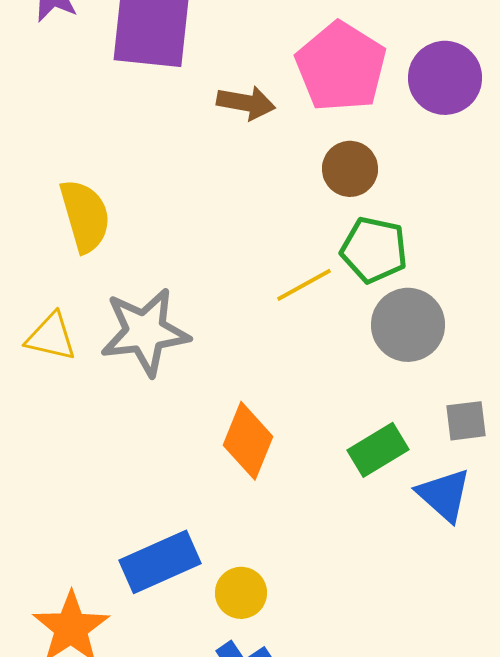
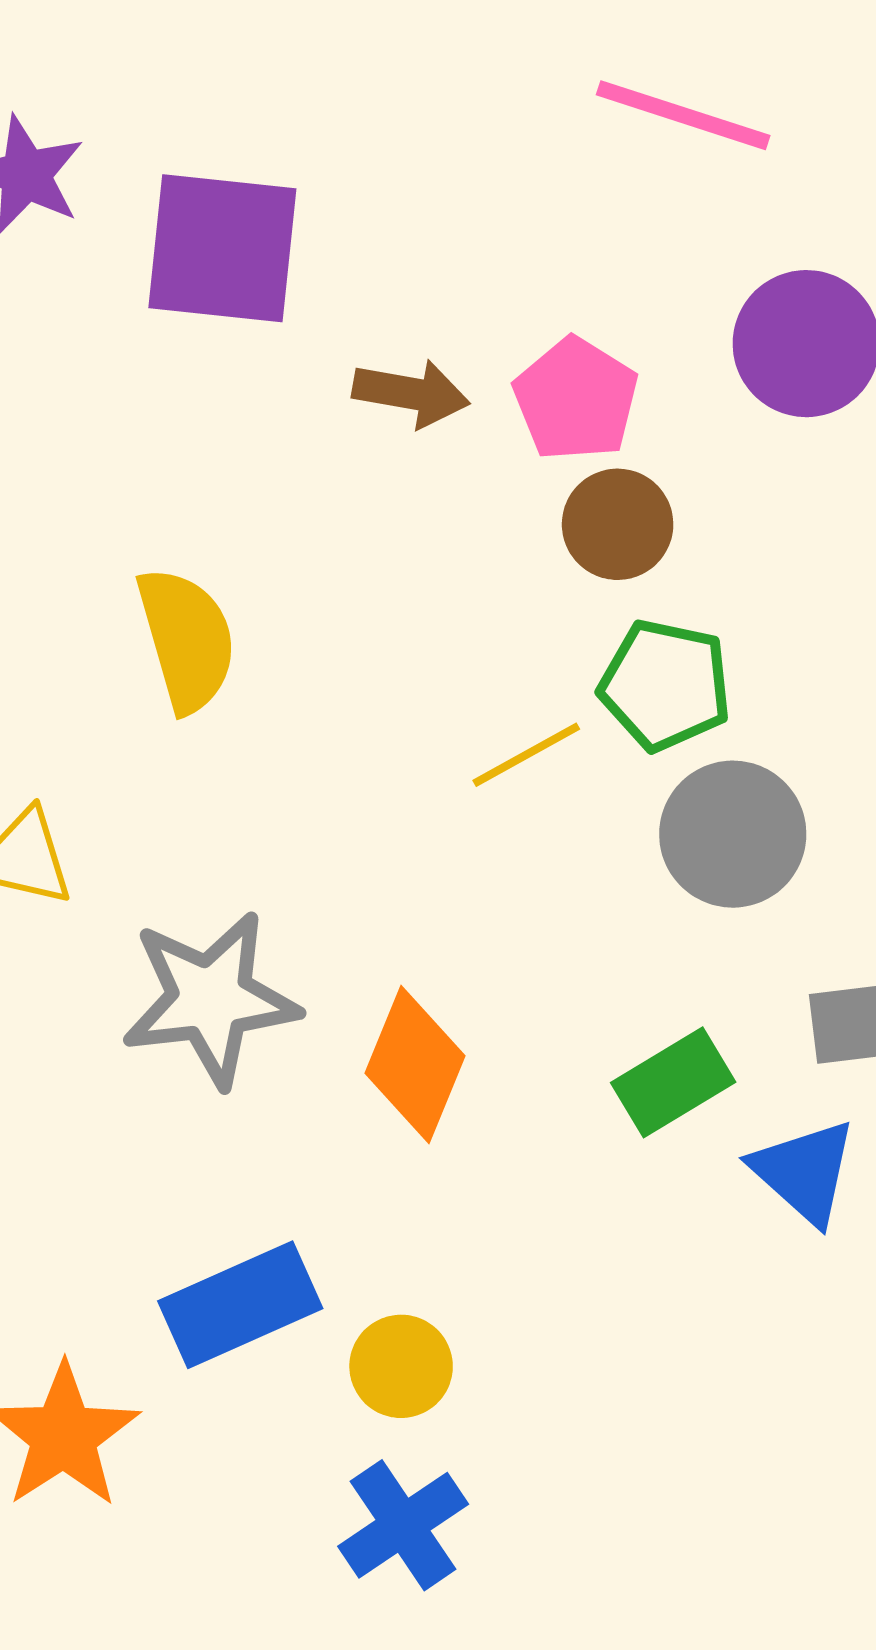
pink pentagon: (341, 67) -> (576, 399), moved, size x0.7
yellow semicircle: (85, 216) -> (187, 639), moved
gray star: (145, 332) -> (210, 999), moved

